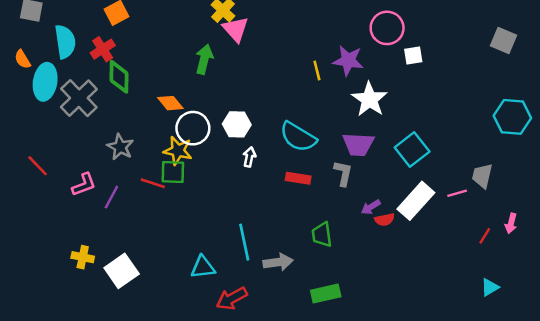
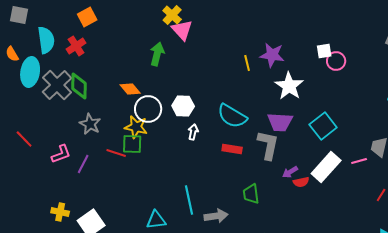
pink circle: (387, 28) -> (336, 61), moved, size x0.7
green diamond: (119, 77) -> (79, 86), moved
gray L-shape: (343, 173) -> (268, 145), size x1.4

